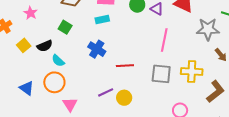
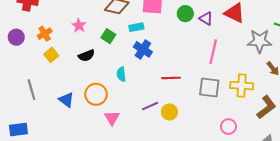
pink star: (30, 13) -> (79, 26), moved
cyan rectangle: (102, 20) -> (136, 27), moved
yellow square: (24, 45) -> (51, 55), moved
blue cross: (97, 49) -> (143, 49), moved
cyan semicircle: (58, 61) -> (121, 74), moved, turned 40

